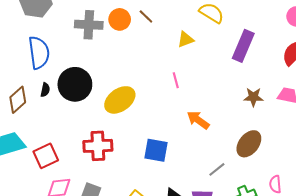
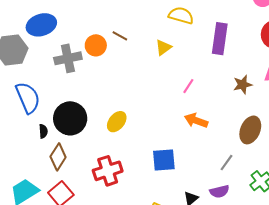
pink line: (176, 80) -> (188, 86), moved, turned 63
brown diamond: (18, 100) -> (58, 157), moved
yellow ellipse: (120, 100) -> (117, 122), size x0.7

